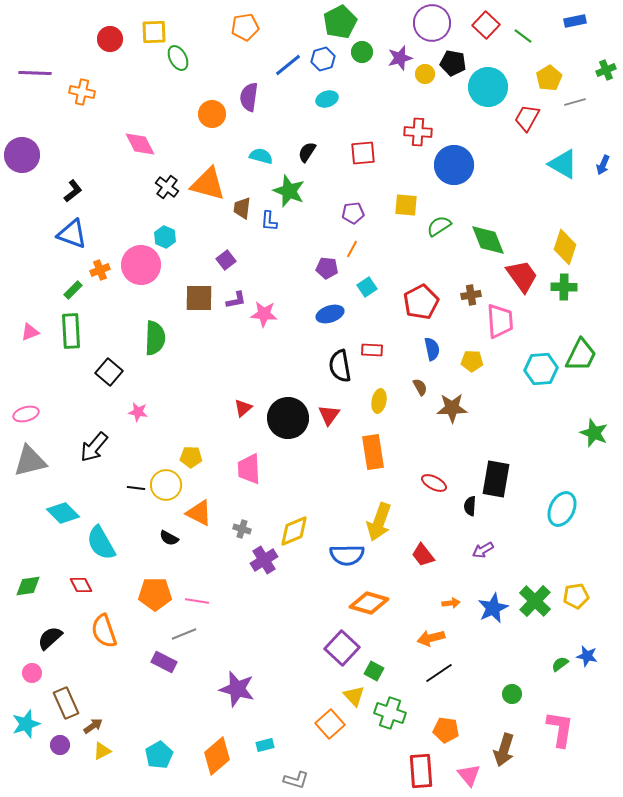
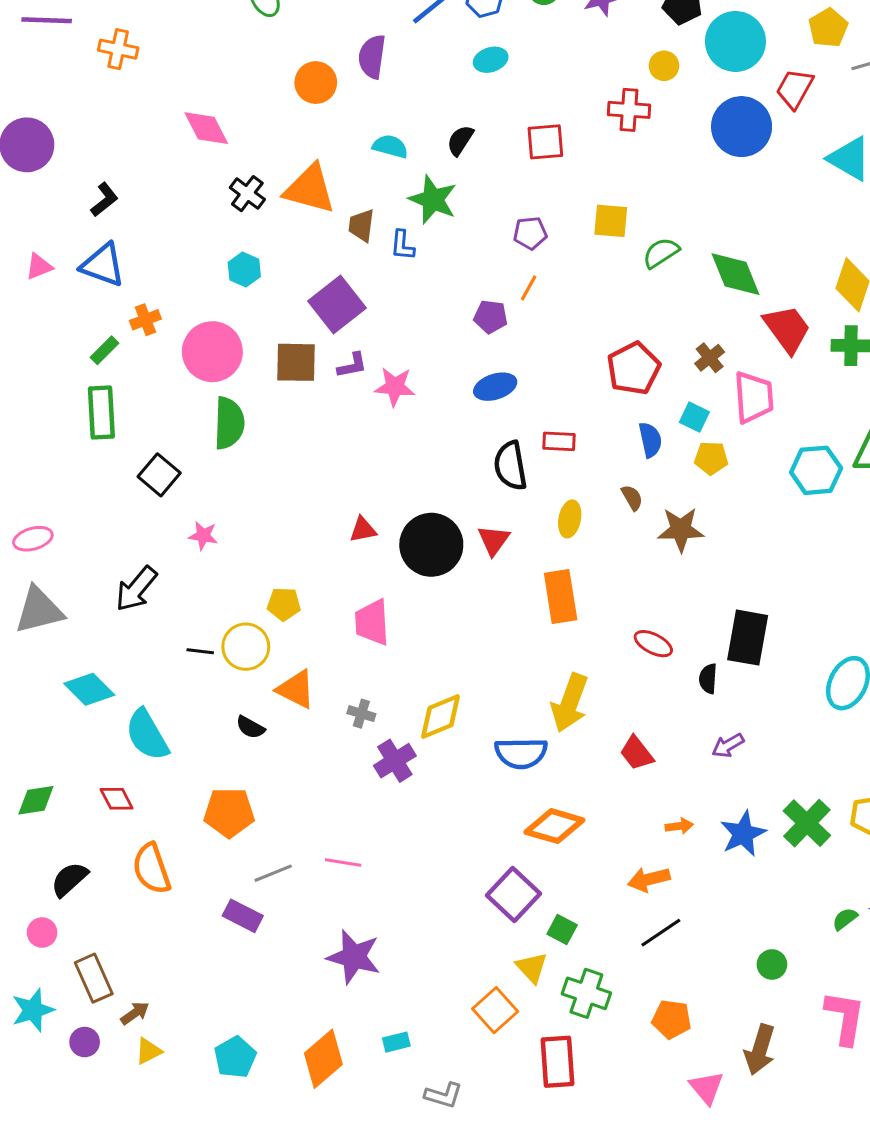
yellow circle: (425, 74) -> (664, 66), moved
blue circle: (454, 165) -> (742, 127), moved
purple square: (226, 260) -> (337, 305), size x1.8
pink circle: (141, 265) -> (212, 352), moved
cyan square: (367, 287) -> (694, 417), moved, turned -30
brown cross: (471, 295) -> (710, 358), turned -30
pink triangle: (30, 332) -> (39, 267), moved
red triangle: (243, 408) -> (363, 530), turned 30
pink line: (197, 601) -> (343, 863), moved
red rectangle: (421, 771) -> (558, 1062), moved

